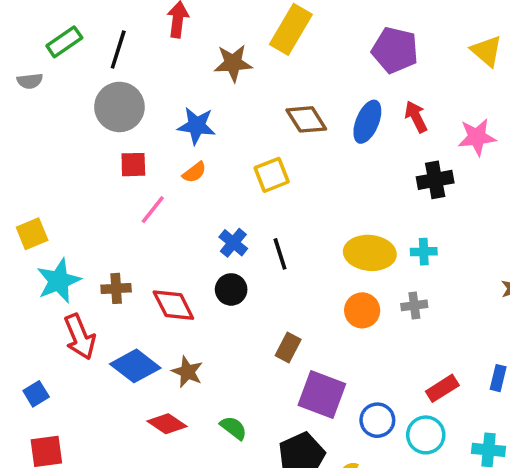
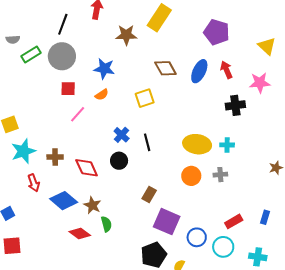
green rectangle: (64, 42) -> (31, 54), moved
yellow triangle: (487, 51) -> (267, 46), moved
red arrow: (80, 337) -> (34, 183), size x0.7
green semicircle: (234, 428) -> (106, 224), moved, turned 35

